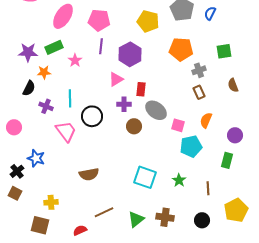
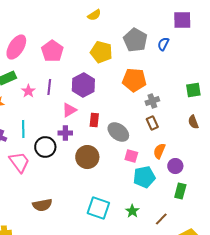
pink pentagon: (99, 20) -> (52, 51), turned 30
purple line: (101, 46) -> (49, 87), moved
green square: (224, 51) -> (193, 90), moved
brown semicircle: (233, 85) -> (193, 122), moved
purple cross: (124, 104) -> (65, 133), moved
gray ellipse: (156, 110) -> (118, 132), moved
brown circle: (134, 126) -> (87, 157), size x1.5
purple circle: (235, 135) -> (175, 166), moved
brown line: (208, 188) -> (161, 219), turned 48

